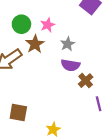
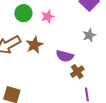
brown star: (35, 44) -> (34, 45), moved
gray star: (68, 44) -> (89, 35), moved

